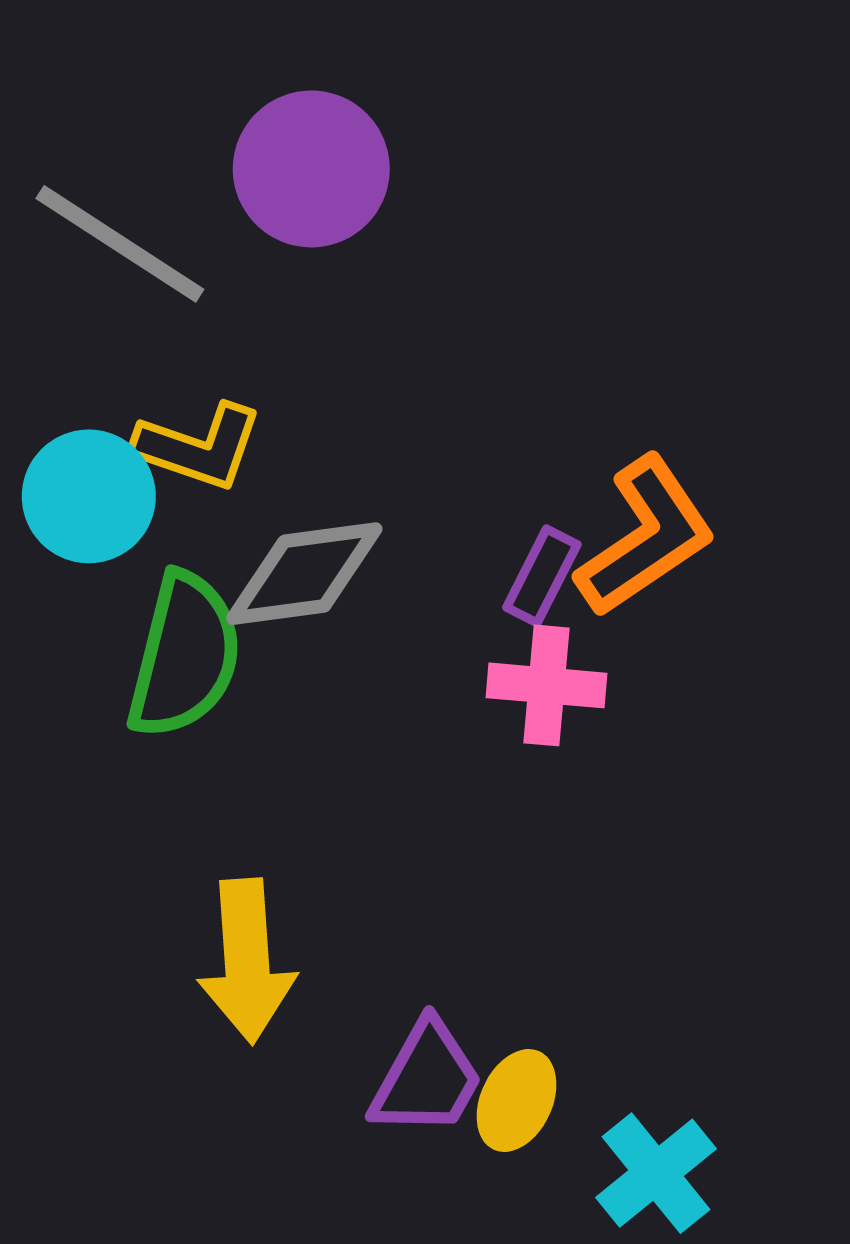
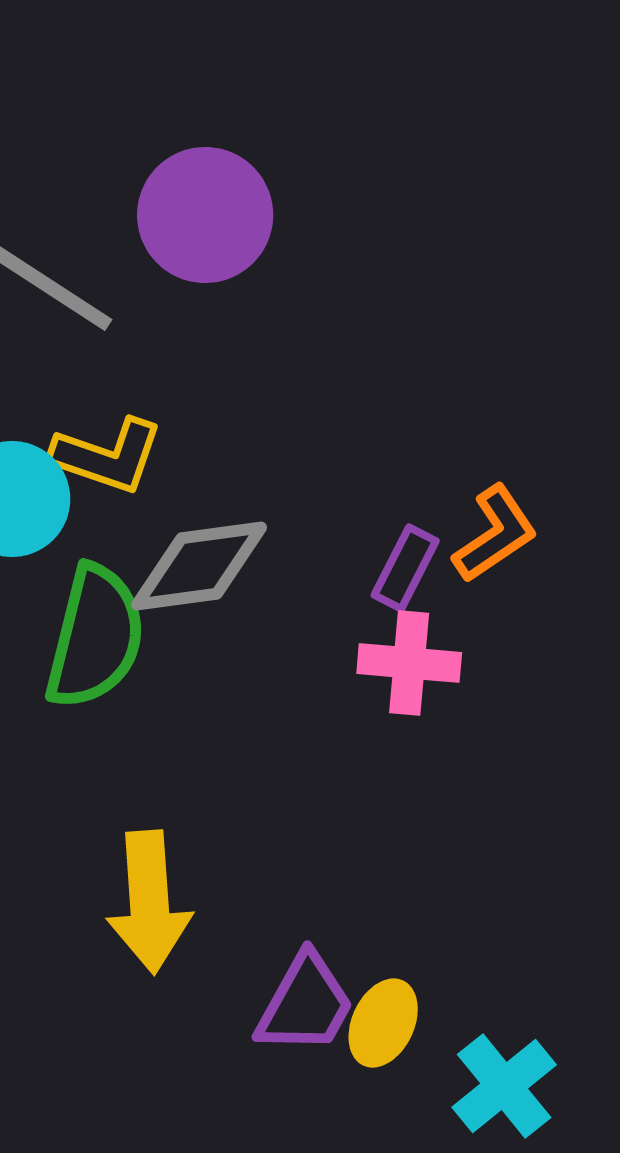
orange L-shape: (646, 537) -> (495, 534), size x0.7

